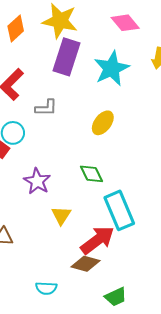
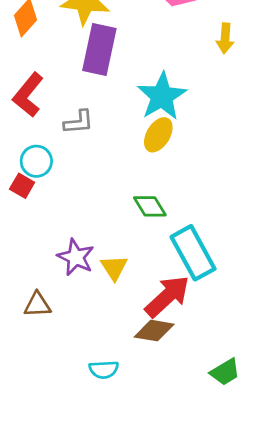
cyan star: (111, 68) -> (162, 96), moved
purple star: (37, 181) -> (76, 257), moved
green trapezoid: (116, 297) -> (225, 372), moved

